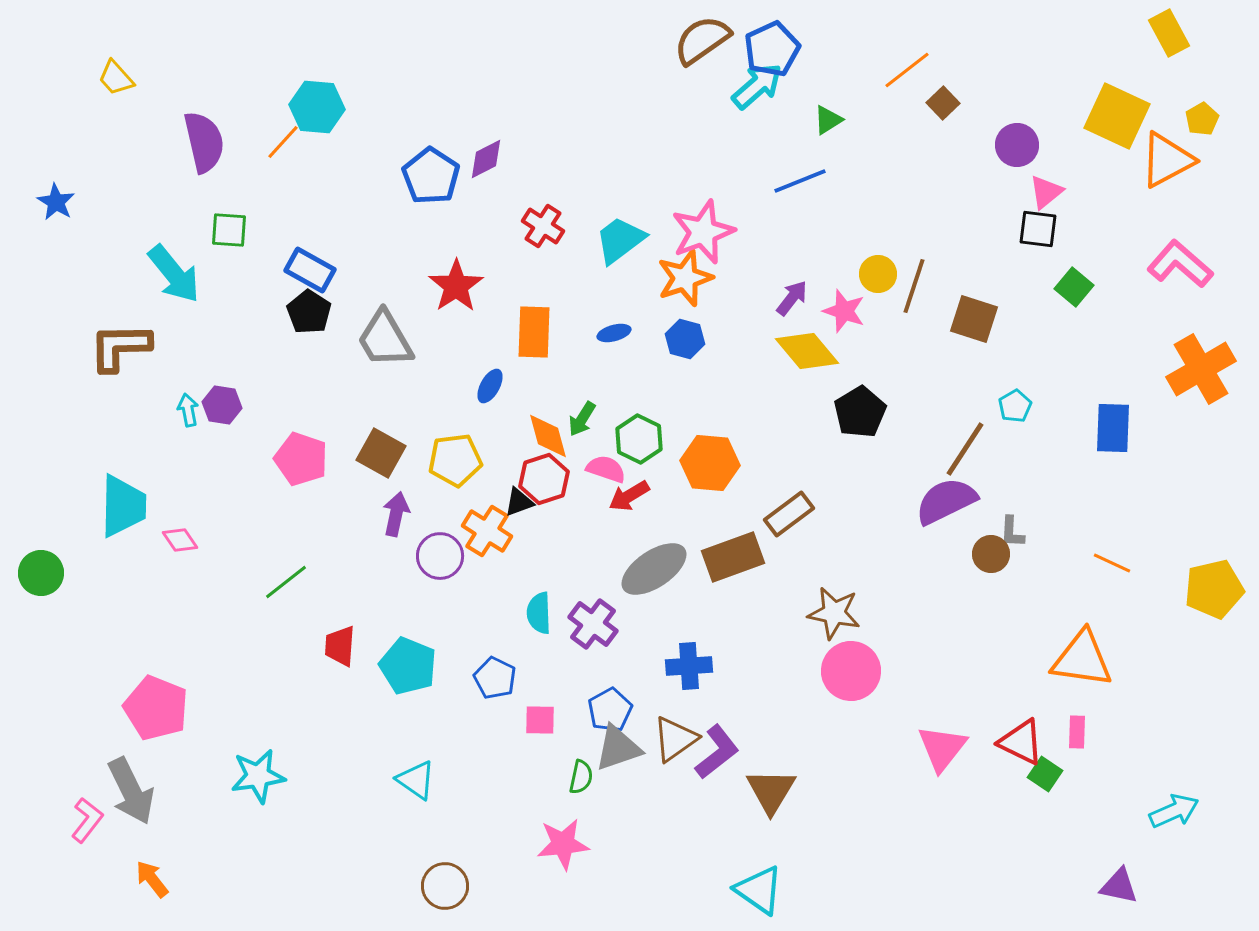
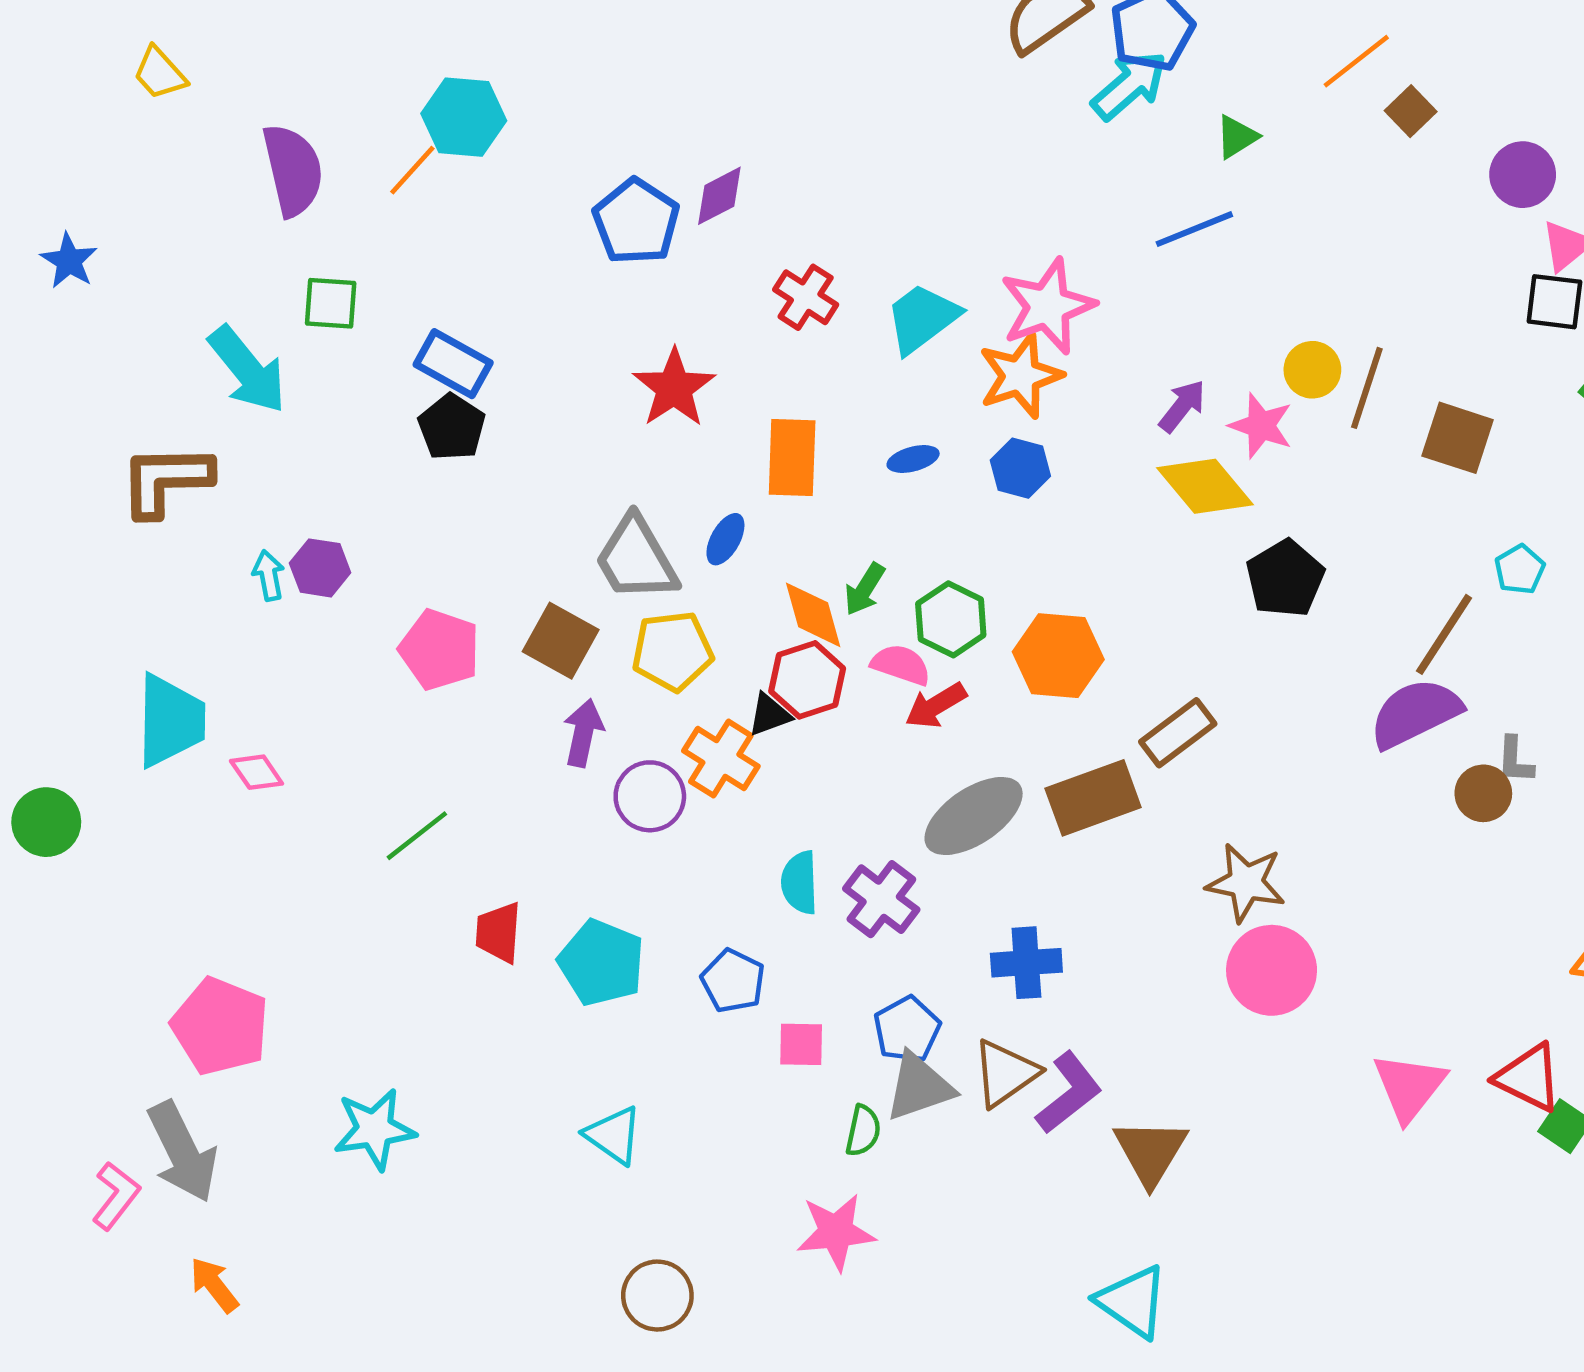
gray trapezoid: (385, 339) -> (636, 559), moved

